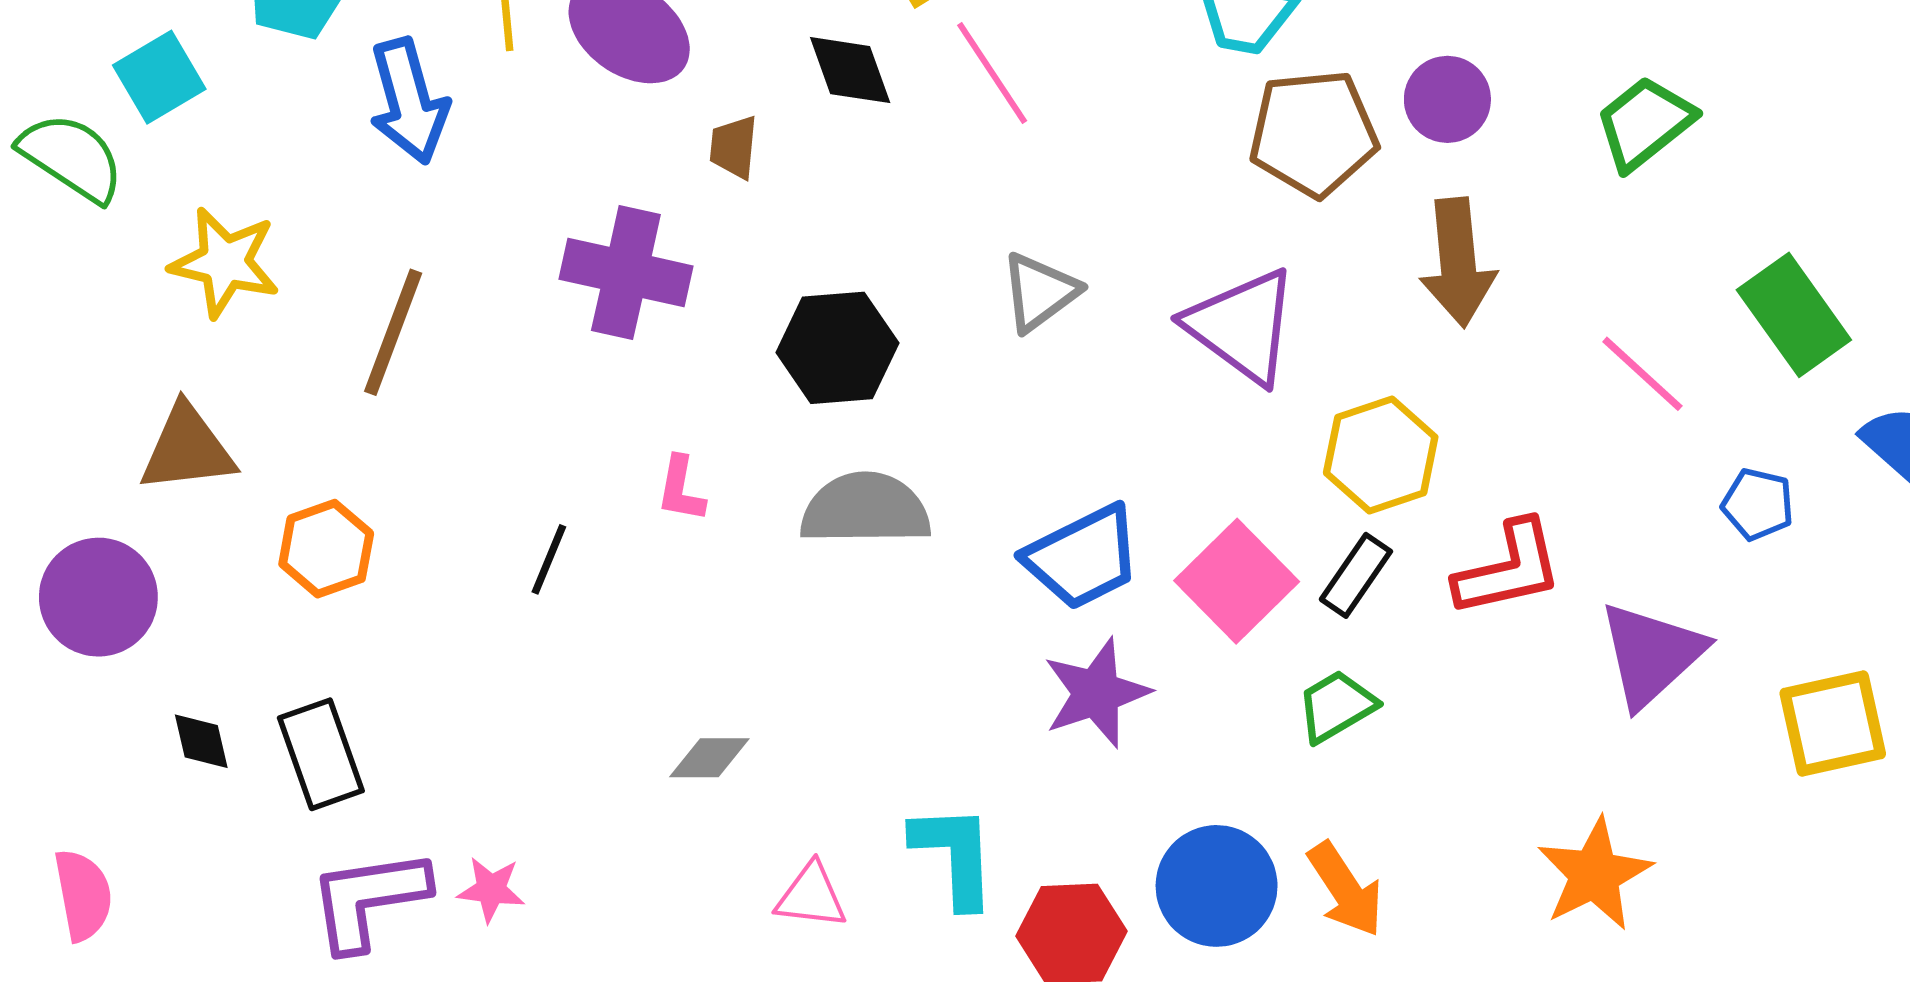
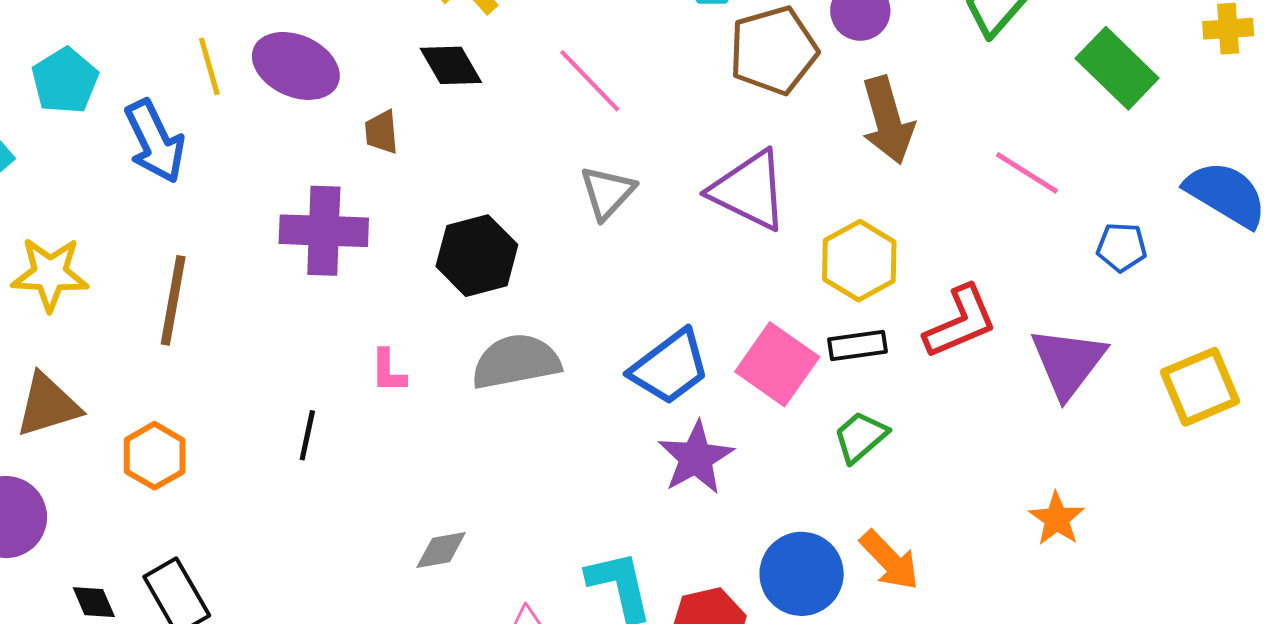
pink line: (992, 73) -> (590, 81), moved
green rectangle: (1794, 315) -> (1117, 68), moved
black rectangle: (1356, 575) -> (857, 345), turned 58
orange star: (1594, 874) -> (1057, 519), size x0.7

